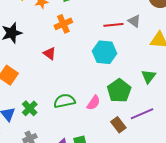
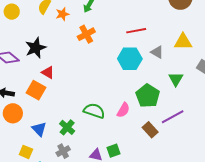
gray triangle: (134, 21) -> (157, 52), moved
red triangle: (50, 53) -> (48, 72), moved
green semicircle: (64, 101) -> (94, 111), turned 35
green cross: (30, 108) -> (67, 127), moved

